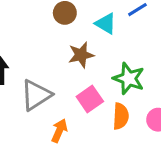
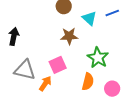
gray triangle: (36, 95) -> (25, 70), moved, turned 35
pink square: (90, 99) -> (58, 65), moved

